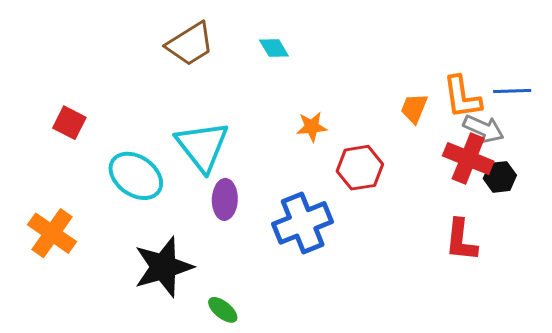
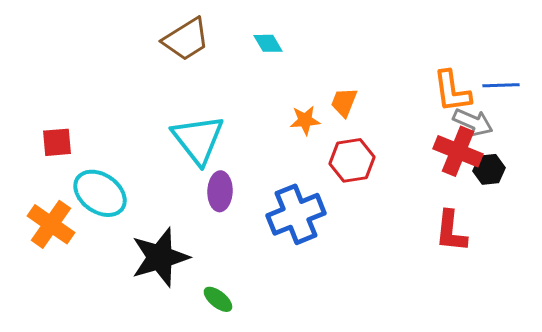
orange trapezoid: (414, 108) -> (344, 102), moved
red square: (69, 123) -> (57, 142), moved, turned -32
cyan ellipse: (136, 176) -> (100, 193), moved

